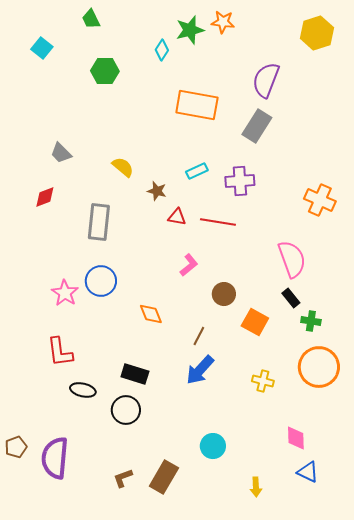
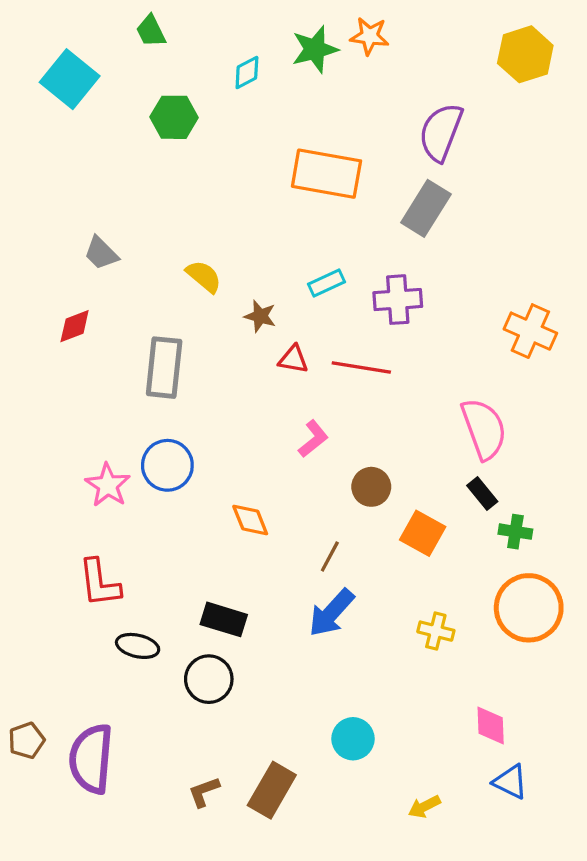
cyan square: (42, 48) -> (70, 79), size x1.6
cyan diamond: (162, 50) -> (247, 73), moved, turned 30
yellow arrow: (256, 487) -> (424, 807), turned 66

